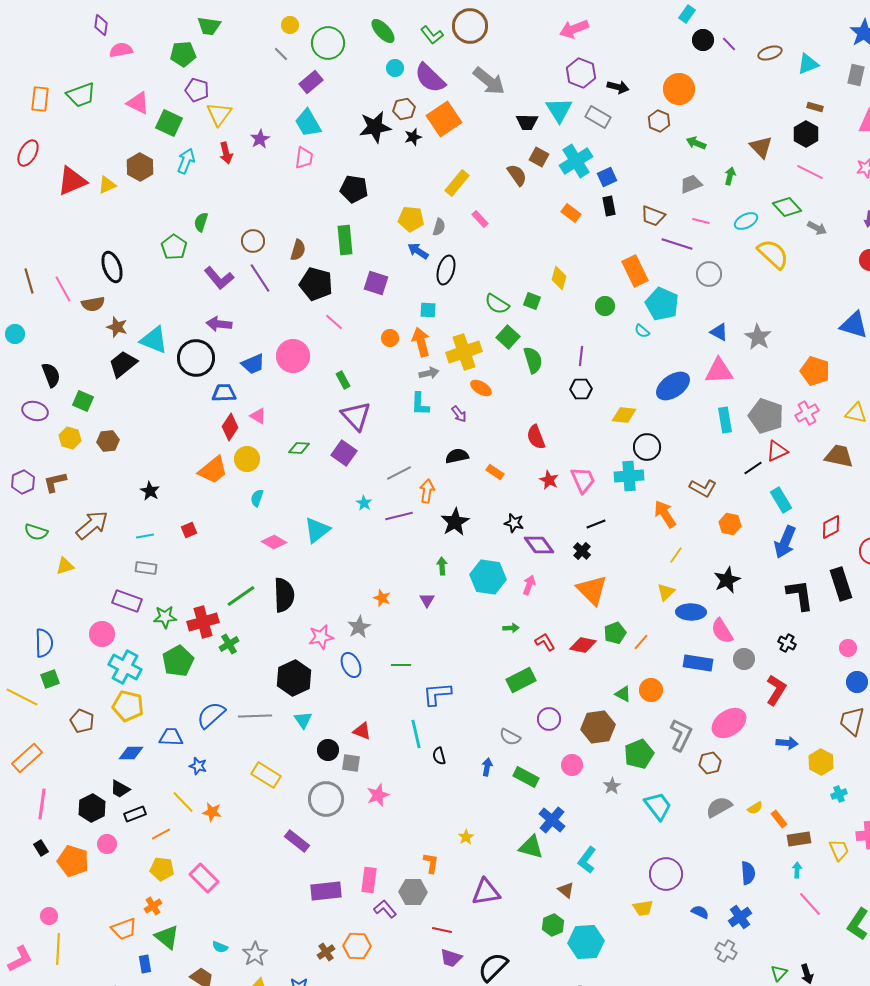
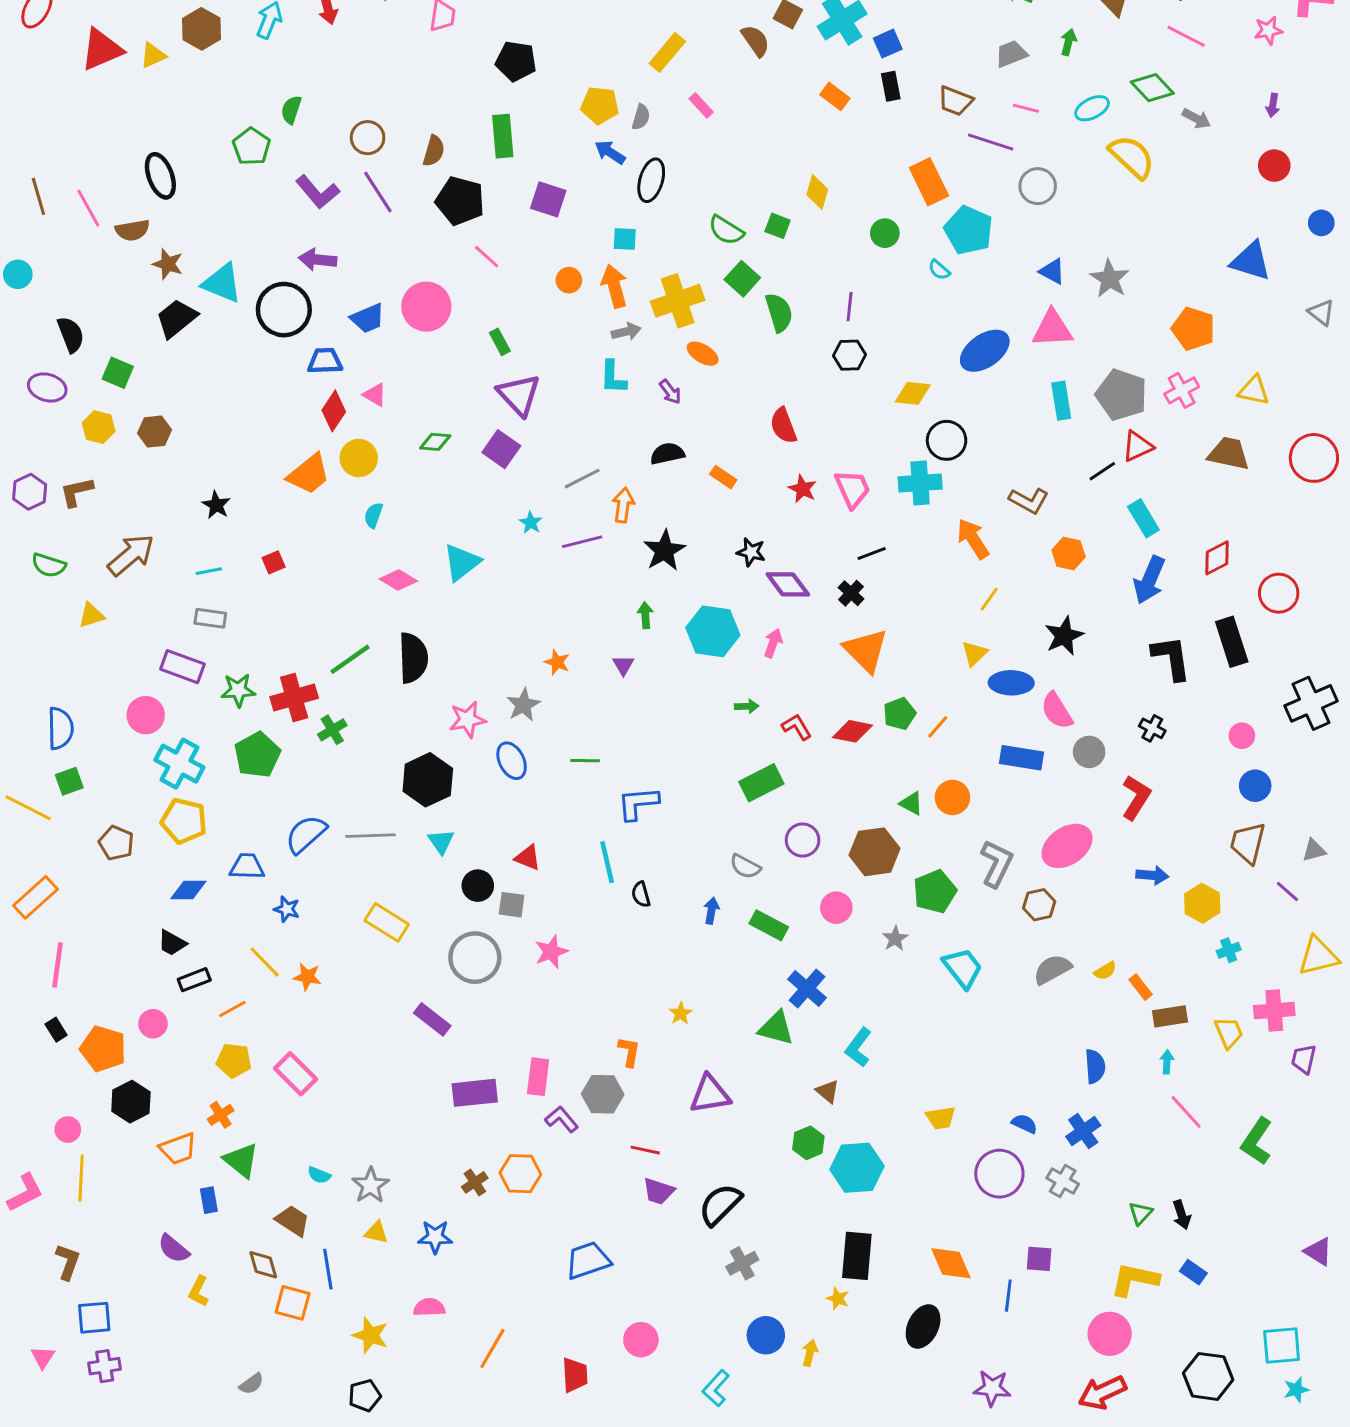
black hexagon: (92, 808) -> (131, 1102), moved
purple circle: (666, 874) -> (999, 1174), moved

